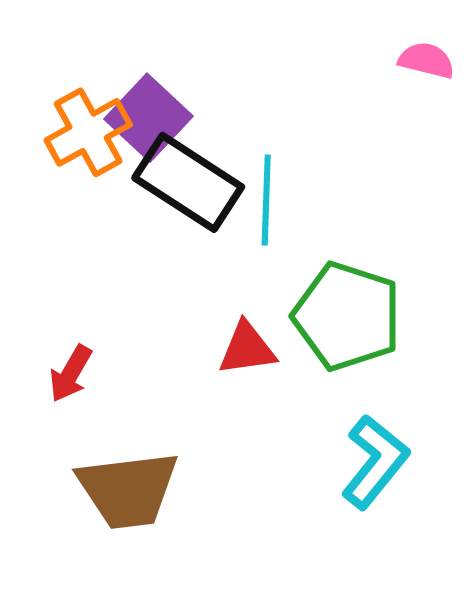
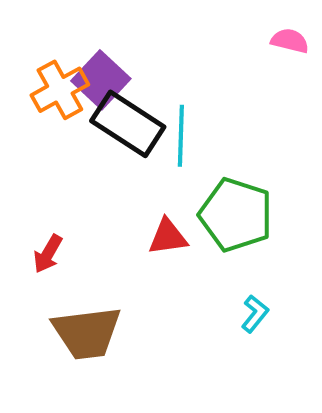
cyan L-shape: (375, 462) -> (255, 314), size x0.6

